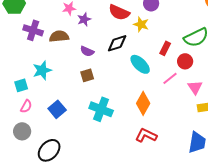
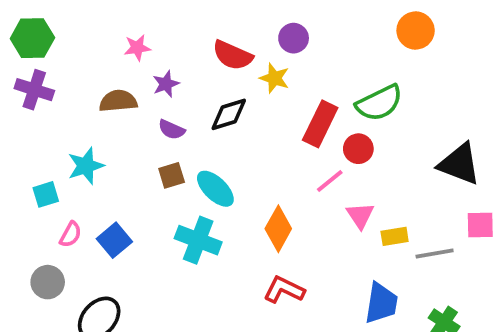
purple star: (84, 19) -> (166, 84), moved
purple cross: (33, 30) -> (34, 90), moved
red rectangle: (165, 48) -> (320, 124), size x1.6
cyan ellipse: (140, 64) -> (215, 189), moved
pink triangle: (195, 87) -> (360, 215), moved
pink semicircle: (26, 106) -> (71, 234), moved

